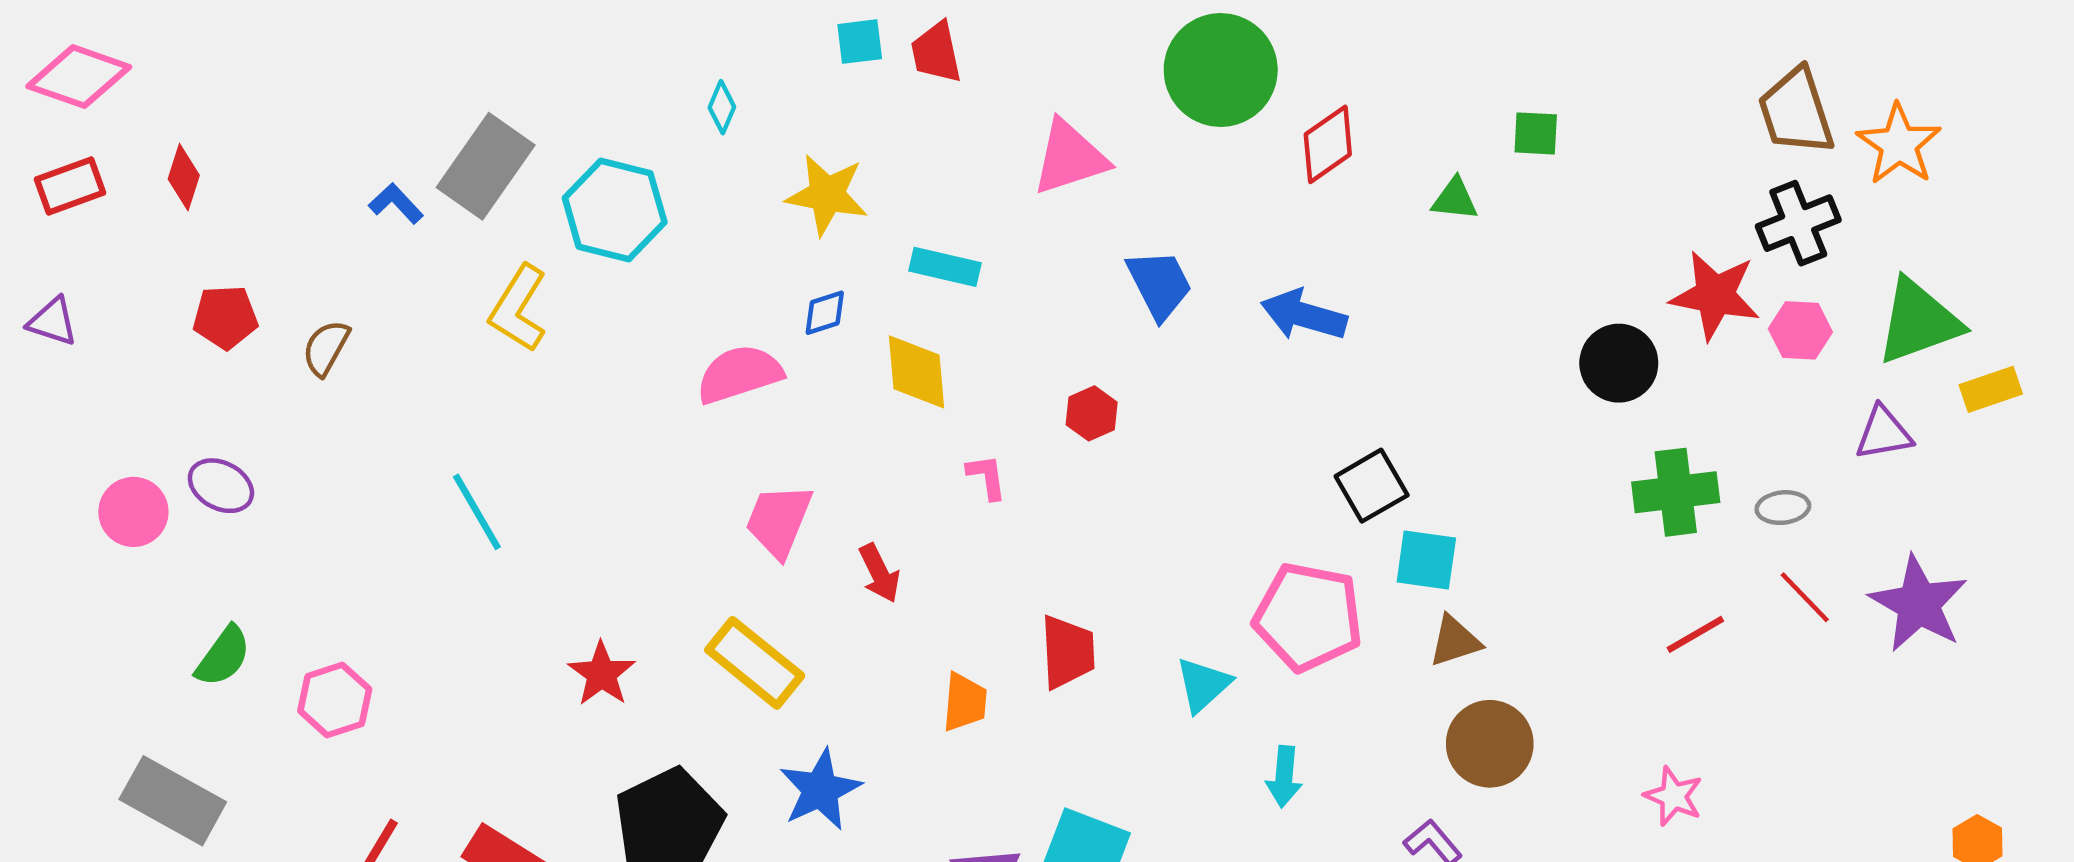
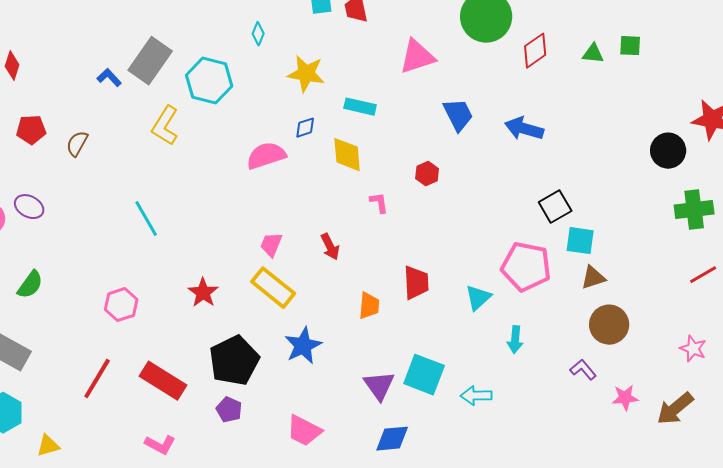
green triangle: (1455, 199) -> (593, 54), moved
pink trapezoid: (779, 521) -> (271, 245), moved, size x0.7
pink hexagon: (335, 700) -> (121, 305), moved

